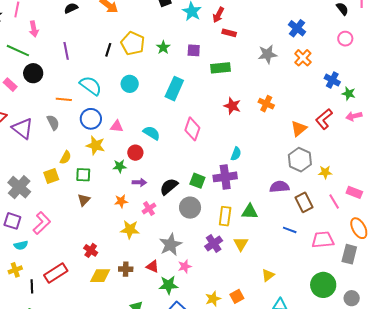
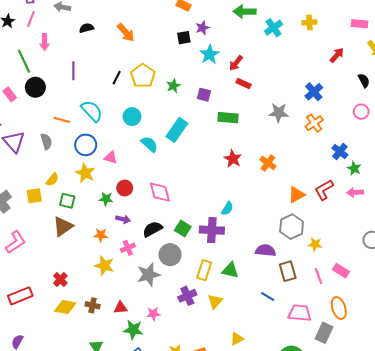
green line: (18, 51) -> (24, 61), turned 30
pink diamond: (192, 129) -> (160, 192), moved, turned -45
cyan semicircle: (152, 133) -> (149, 144), moved
brown triangle: (84, 200) -> (63, 226), size x1.5
gray star: (171, 245) -> (148, 275), moved
red triangle: (153, 266) -> (121, 308), turned -40

